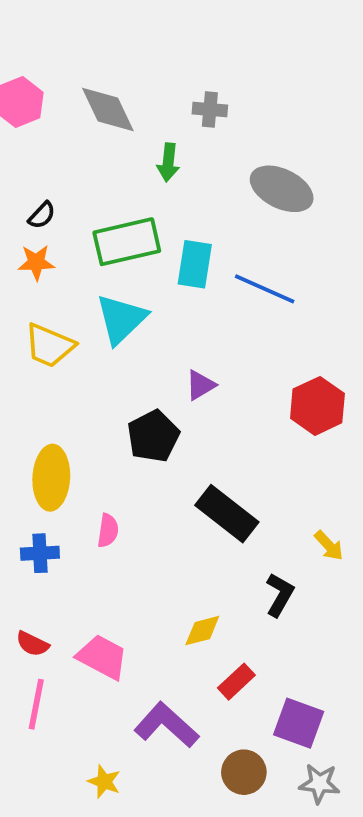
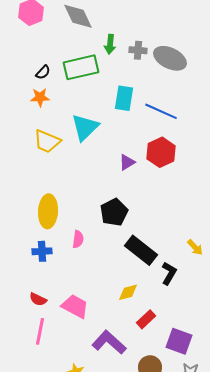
gray cross: (210, 109) -> (138, 50), moved
green rectangle: (127, 242) -> (81, 67), moved
red hexagon: (317, 406) -> (161, 152), moved
black pentagon: (153, 436) -> (114, 212), moved
black rectangle: (227, 514) -> (141, 250), moved

